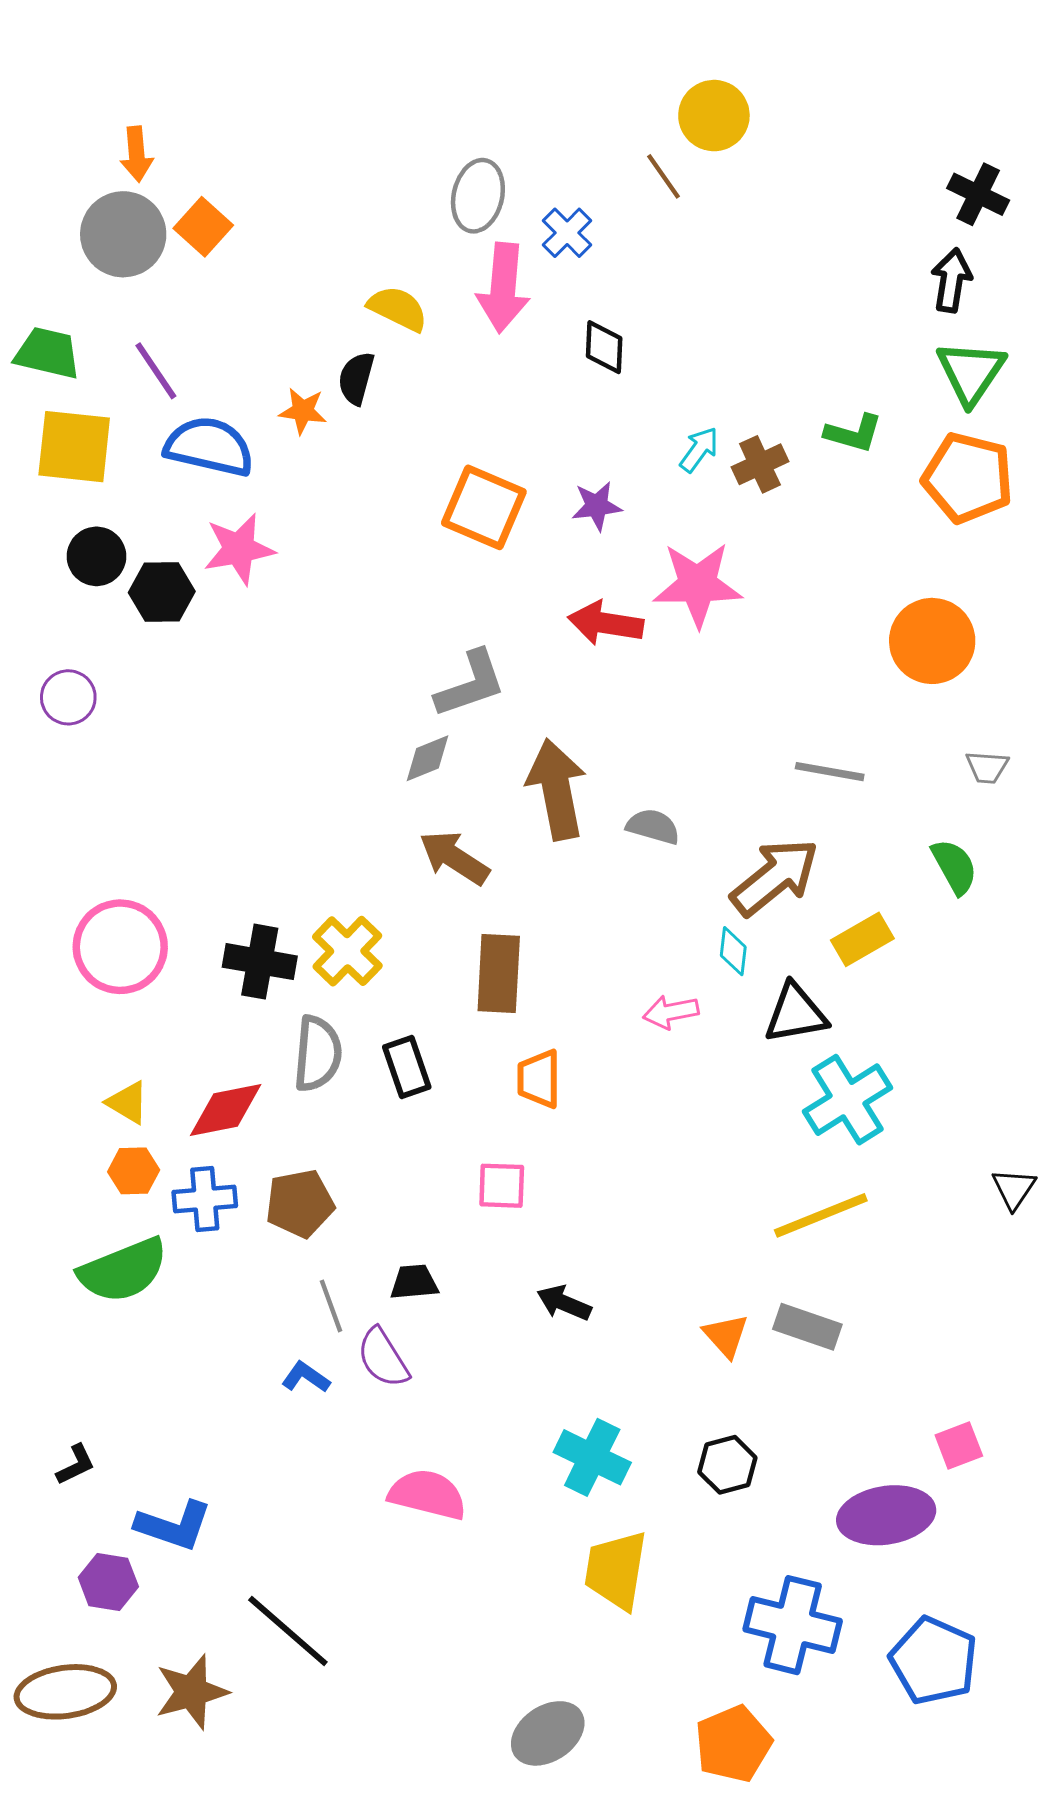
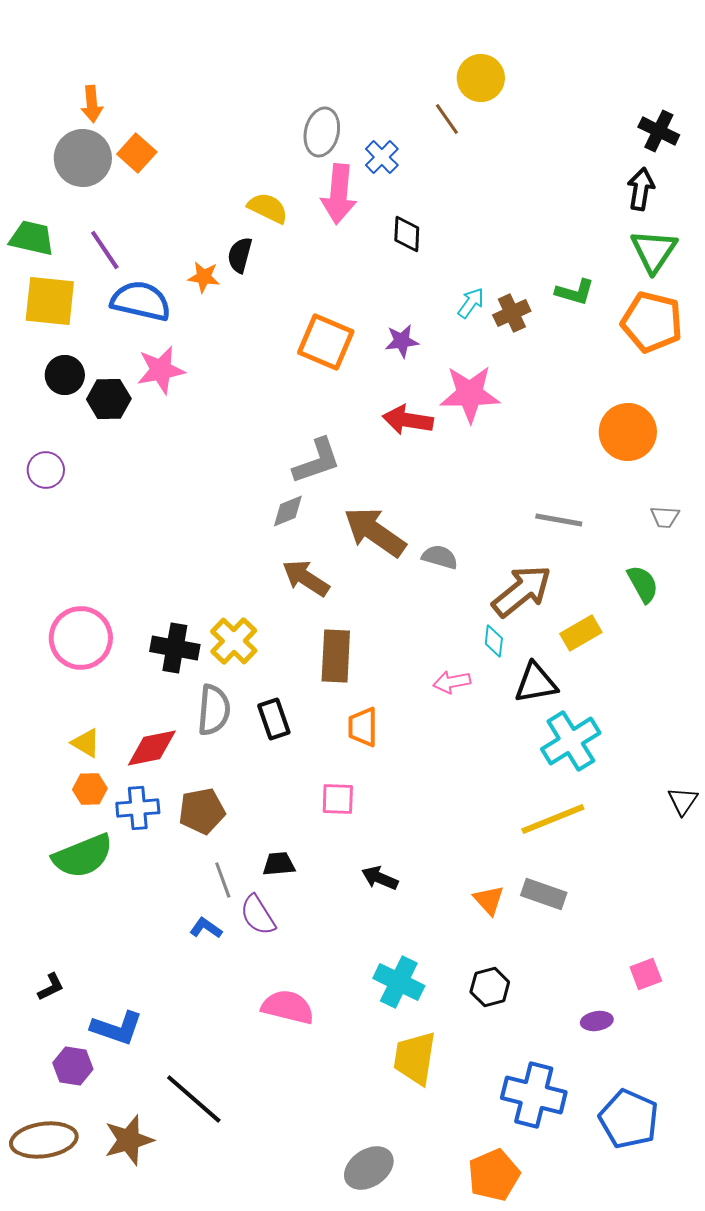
brown arrow: (557, 789) -> (375, 532), turned -44
purple ellipse: (886, 1515) -> (597, 1021), size x0.5

